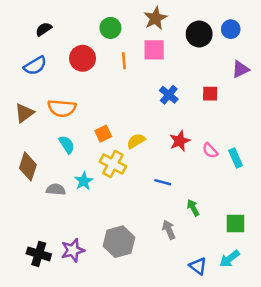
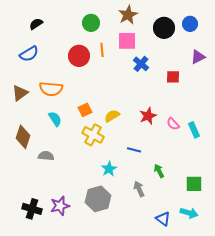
red circle: (83, 58) -> (79, 56), moved
blue cross: (169, 95) -> (141, 64), moved
cyan star: (84, 181) -> (109, 169), moved
cyan arrow: (230, 259) -> (189, 213), turned -126

